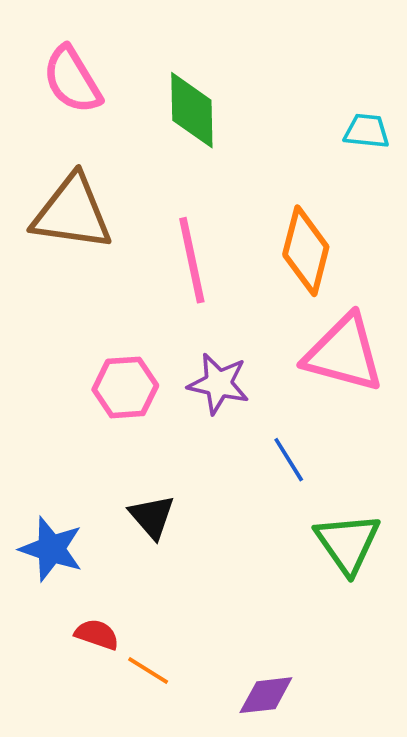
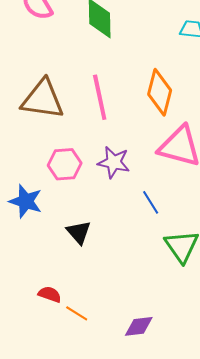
brown triangle: (72, 213) -> (43, 99), moved
blue star: (51, 549) -> (26, 201), moved

